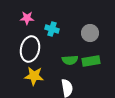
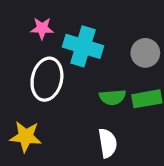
cyan cross: (52, 29) -> (83, 46), size x1.6
yellow star: (34, 76) -> (26, 137), moved

